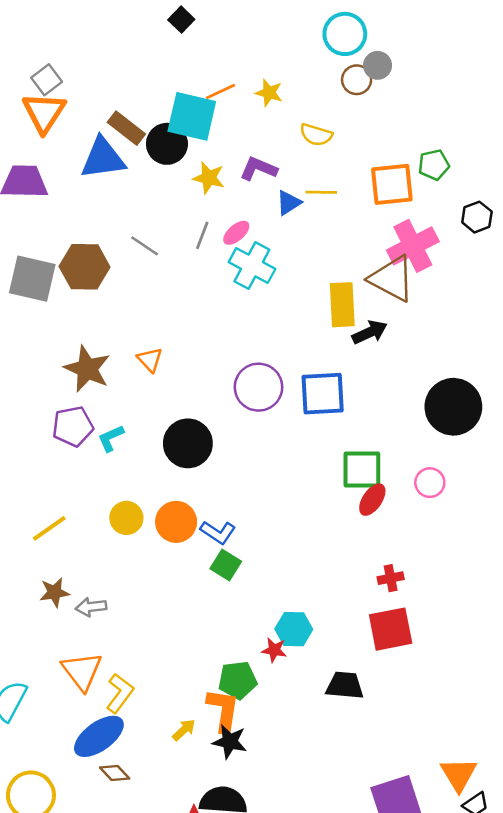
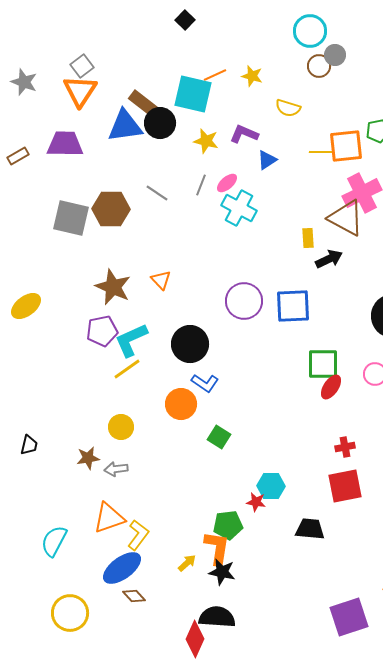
black circle: (167, 144) -> (160, 123), moved
yellow line: (321, 192) -> (321, 152), moved
yellow rectangle: (342, 305) -> (308, 238), size x0.6
cyan L-shape: (111, 438) -> (131, 340), size x1.6
yellow circle: (126, 518) -> (121, 427), moved
yellow line: (49, 528) -> (127, 369), moved
blue L-shape: (218, 532) -> (205, 383), moved
orange triangle: (82, 671) -> (109, 518), turned 48

